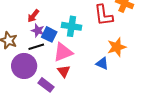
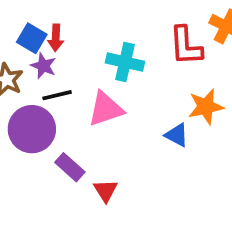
red arrow: (33, 16) -> (56, 38), turned -40
purple star: (38, 31) -> (43, 66), moved
blue square: (49, 34) -> (32, 38), moved
red triangle: (64, 71) -> (106, 191), moved

